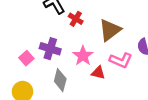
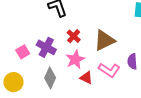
red cross: (76, 19) -> (74, 36), moved

